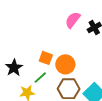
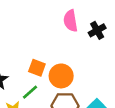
pink semicircle: (73, 20) -> (71, 21), turned -48

